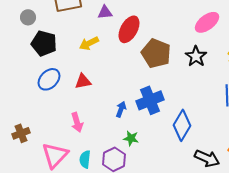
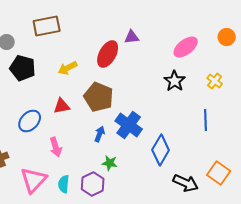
purple triangle: (105, 12) -> (132, 37), moved
brown pentagon: (156, 53) -> (99, 97), moved
blue ellipse: (49, 79) -> (30, 121), moved
blue cross: (150, 100) -> (129, 125), turned -32

